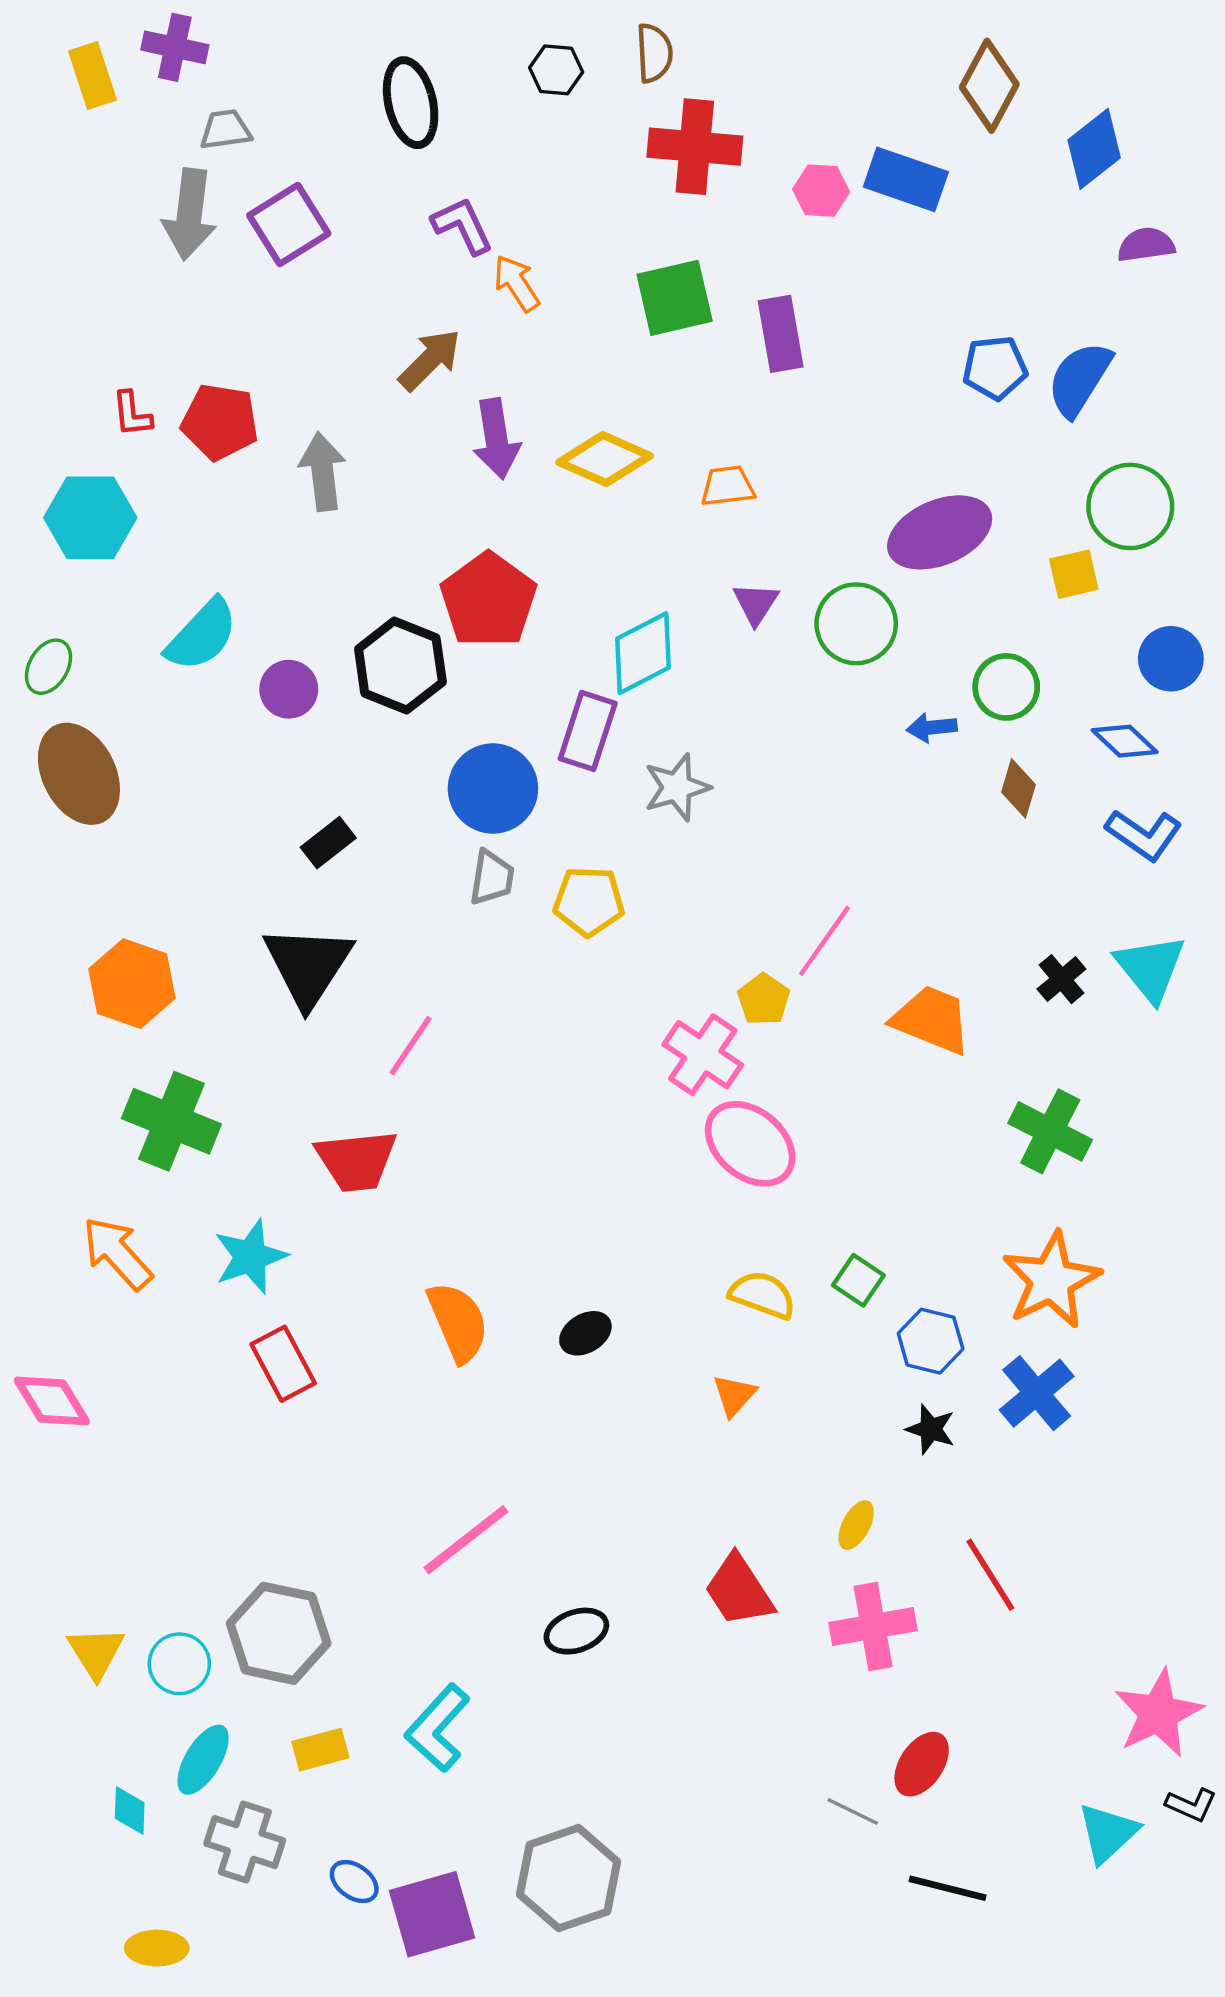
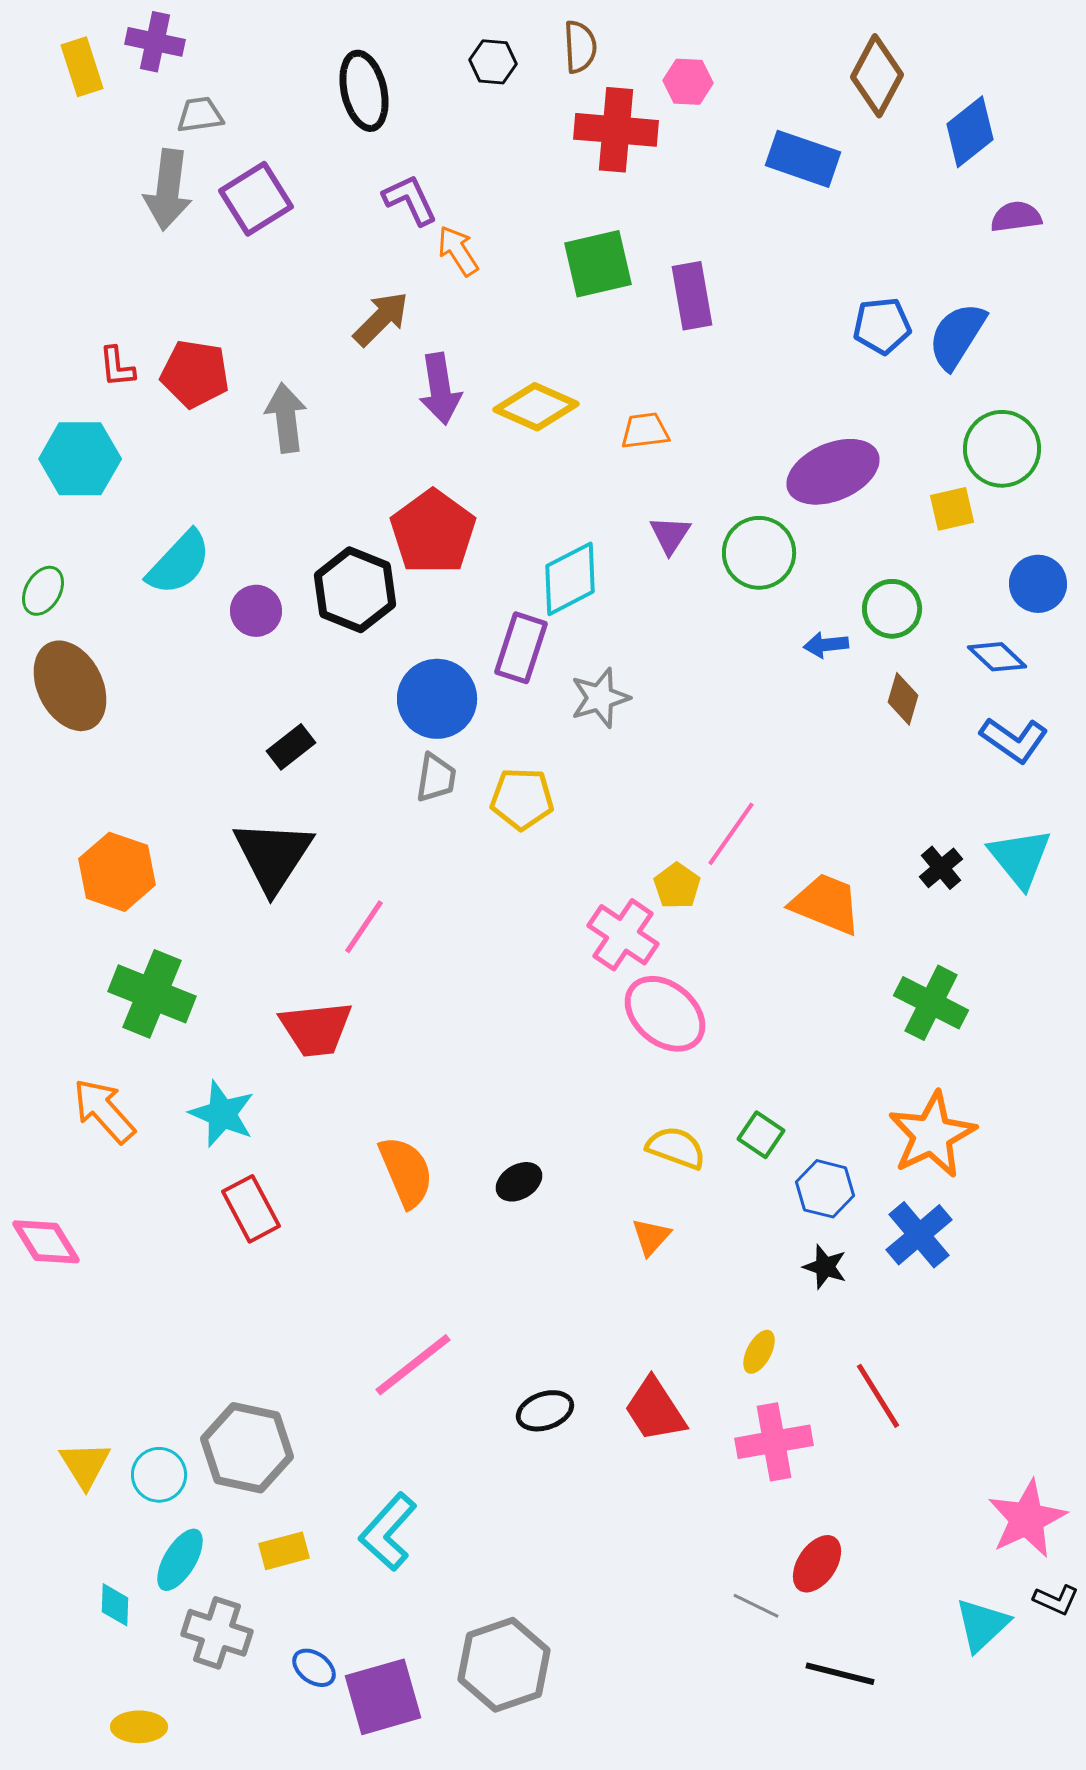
pink hexagon: (821, 191) -> (688, 82), moved
cyan star: (250, 1257) -> (222, 1114), turned -30
black ellipse: (576, 1631) -> (545, 1411), moved

